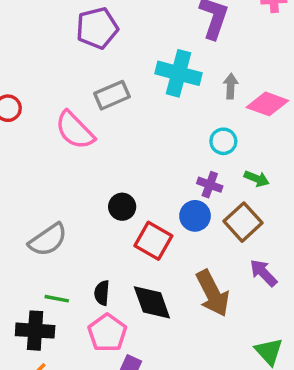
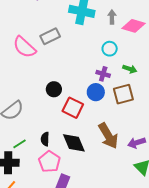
gray rectangle: (112, 95) -> (50, 36), moved
brown square: (243, 222) -> (123, 94), turned 30
purple arrow: (263, 273) -> (137, 143), moved, turned -60
green line: (57, 299) -> (19, 144), turned -40

